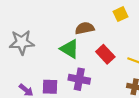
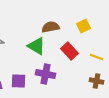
yellow square: (121, 14) -> (83, 26), moved

